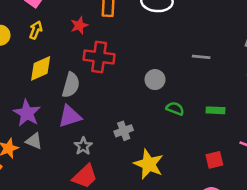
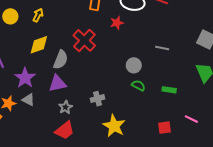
red star: (79, 25) -> (117, 23), moved
red cross: (99, 57) -> (84, 40), turned 30
gray circle: (155, 80) -> (134, 65), moved

